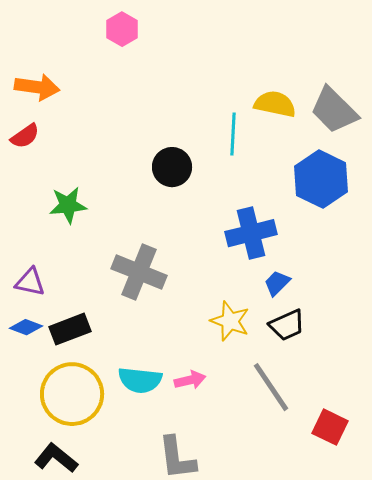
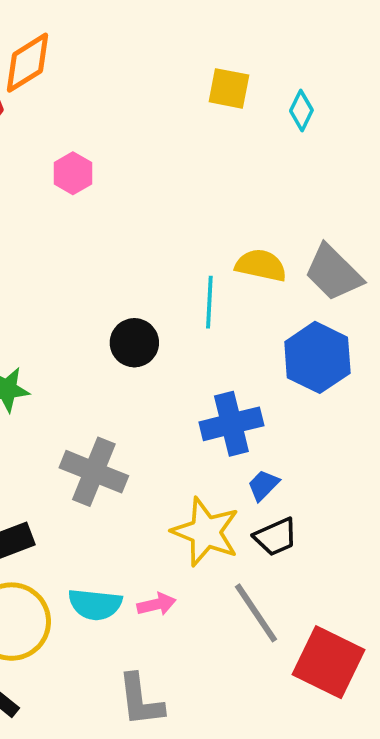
yellow star: (230, 321) -> (206, 532), size x1.4
red square: (330, 427) -> (328, 662), size x1.6

